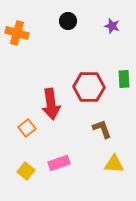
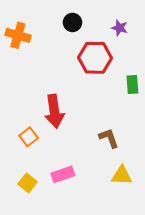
red hexagon: (89, 87) -> (95, 58), moved

